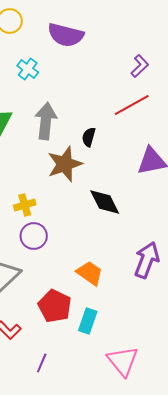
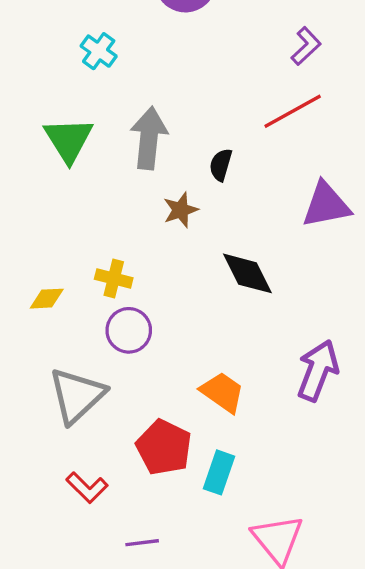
cyan cross: (28, 69) -> (99, 51), moved
brown star: (65, 164) -> (181, 210), size x0.6
yellow cross: (25, 205) -> (114, 278), turned 30
purple line: (42, 363) -> (142, 543), turned 60

